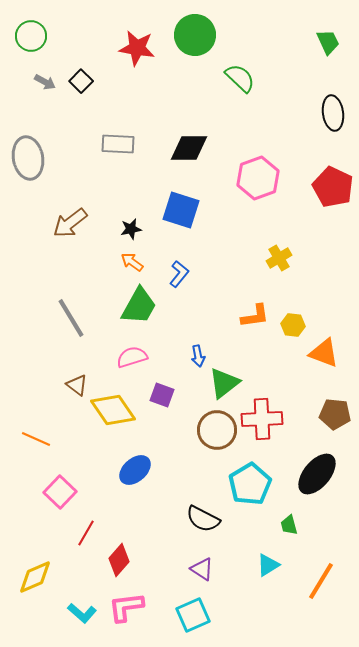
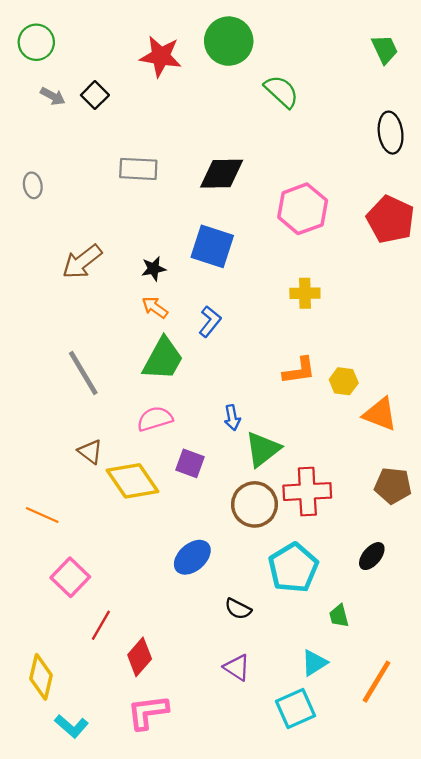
gray ellipse: (28, 158) -> (33, 185), size x0.5
yellow cross: (279, 258) -> (305, 293), moved, turned 30
blue ellipse: (135, 470) -> (192, 557), moved
black ellipse: (317, 474) -> (372, 556), size x0.6
black semicircle: (203, 519) -> (238, 609), size x0.7
yellow diamond: (35, 577) -> (41, 677), turned -54
cyan L-shape: (82, 613) -> (71, 726), moved
cyan square: (193, 615) -> (296, 709), moved

